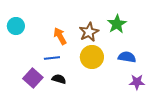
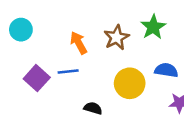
yellow circle: (92, 57) -> (130, 83), moved
purple square: (33, 78) -> (37, 78), moved
black semicircle: (59, 79) -> (93, 108), moved

